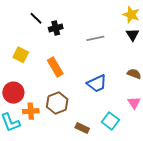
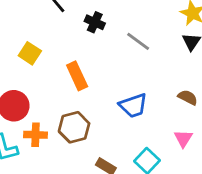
black cross: (56, 28) -> (95, 22), moved, turned 32
gray line: (95, 38) -> (138, 41), turned 42

